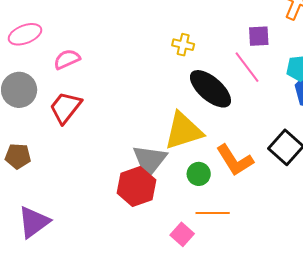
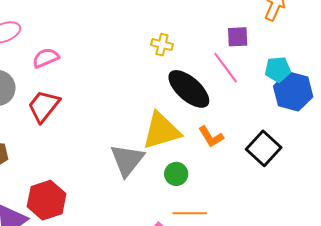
orange L-shape: (235, 160) -> (211, 137), moved, size x0.7
red hexagon: (136, 187) -> (47, 200), moved

